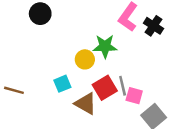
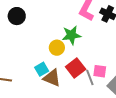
gray line: (123, 86) -> (90, 78), moved
brown triangle: (86, 104) -> (52, 78), moved

